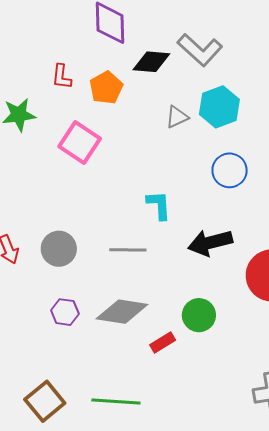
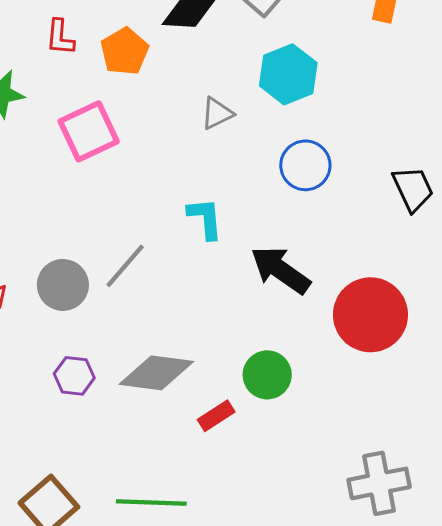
gray triangle: (177, 117) -> (217, 113), moved
pink square: (80, 143) -> (89, 131), turned 33
black arrow: (210, 243) -> (281, 270), turned 51
gray line: (128, 250) -> (125, 266), moved, turned -48

